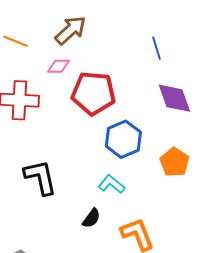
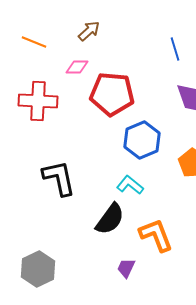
brown arrow: (70, 30) -> (89, 31), size x0.7
black semicircle: (91, 218) -> (110, 219), size x1.6

